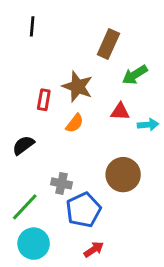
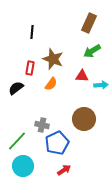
black line: (32, 26) -> (32, 32), moved
brown rectangle: (108, 44) -> (89, 23), moved
black semicircle: (23, 145) -> (16, 88), moved

